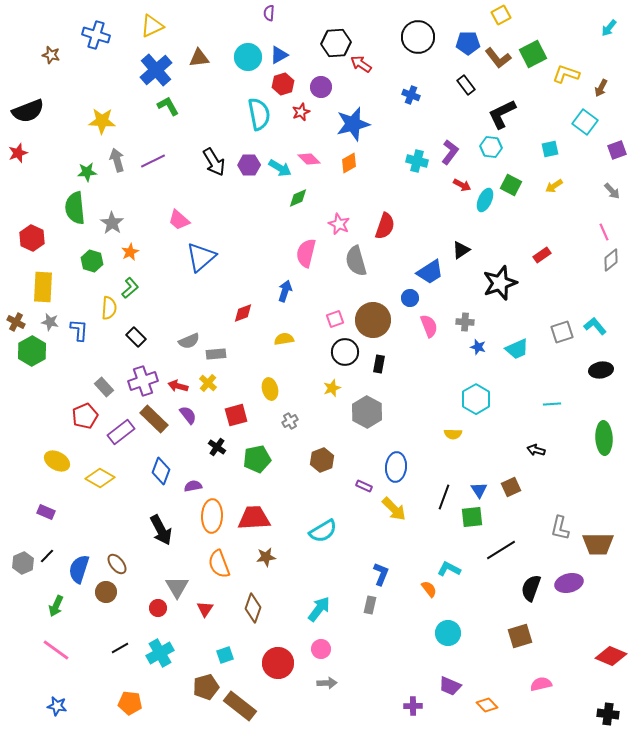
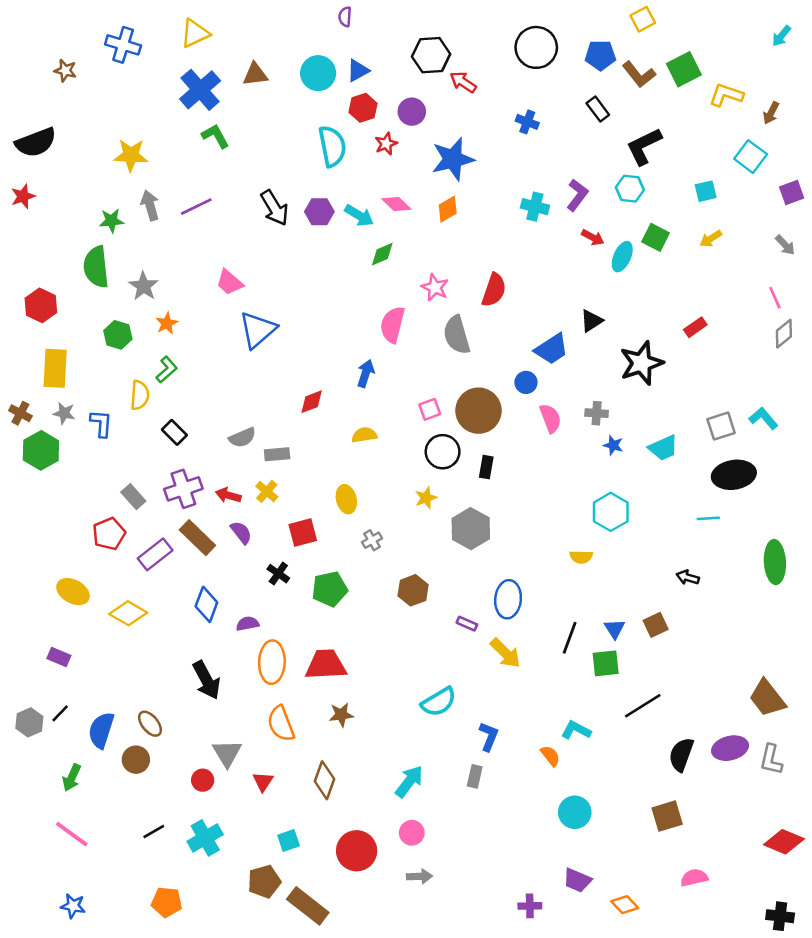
black ellipse: (601, 370) -> (734, 475), moved, size x1.4
gray L-shape: (560, 528) -> (771, 760), moved
cyan semicircle: (323, 531) -> (439, 702), moved
brown trapezoid: (598, 544) -> (767, 698), turned 52

